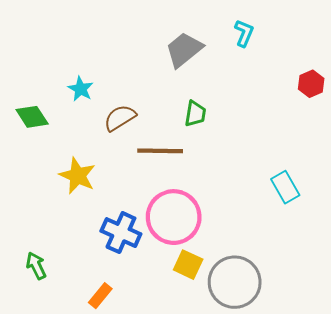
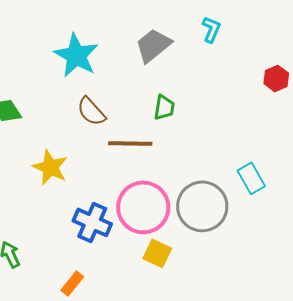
cyan star: (81, 89) -> (76, 55), moved, size x1.8
brown semicircle: (120, 118) -> (91, 111), turned -100
gray circle: (235, 282) -> (202, 206), moved

